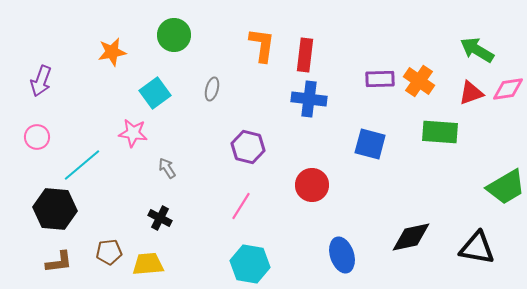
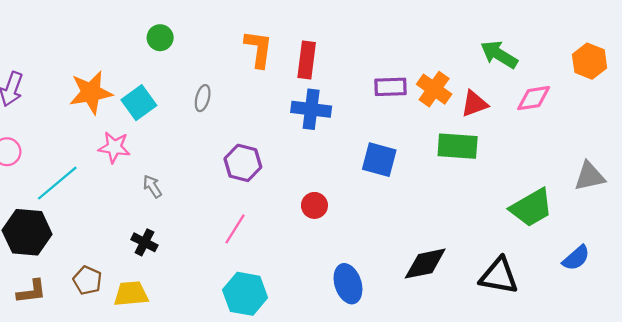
green circle: (174, 35) -> (160, 38), size x0.7
orange star: (112, 52) -> (91, 92), moved, size x1.4
red triangle: (471, 93) -> (474, 104), moved
red circle: (312, 185) -> (314, 205), size x0.7
brown pentagon: (109, 252) -> (87, 280), turned 30

